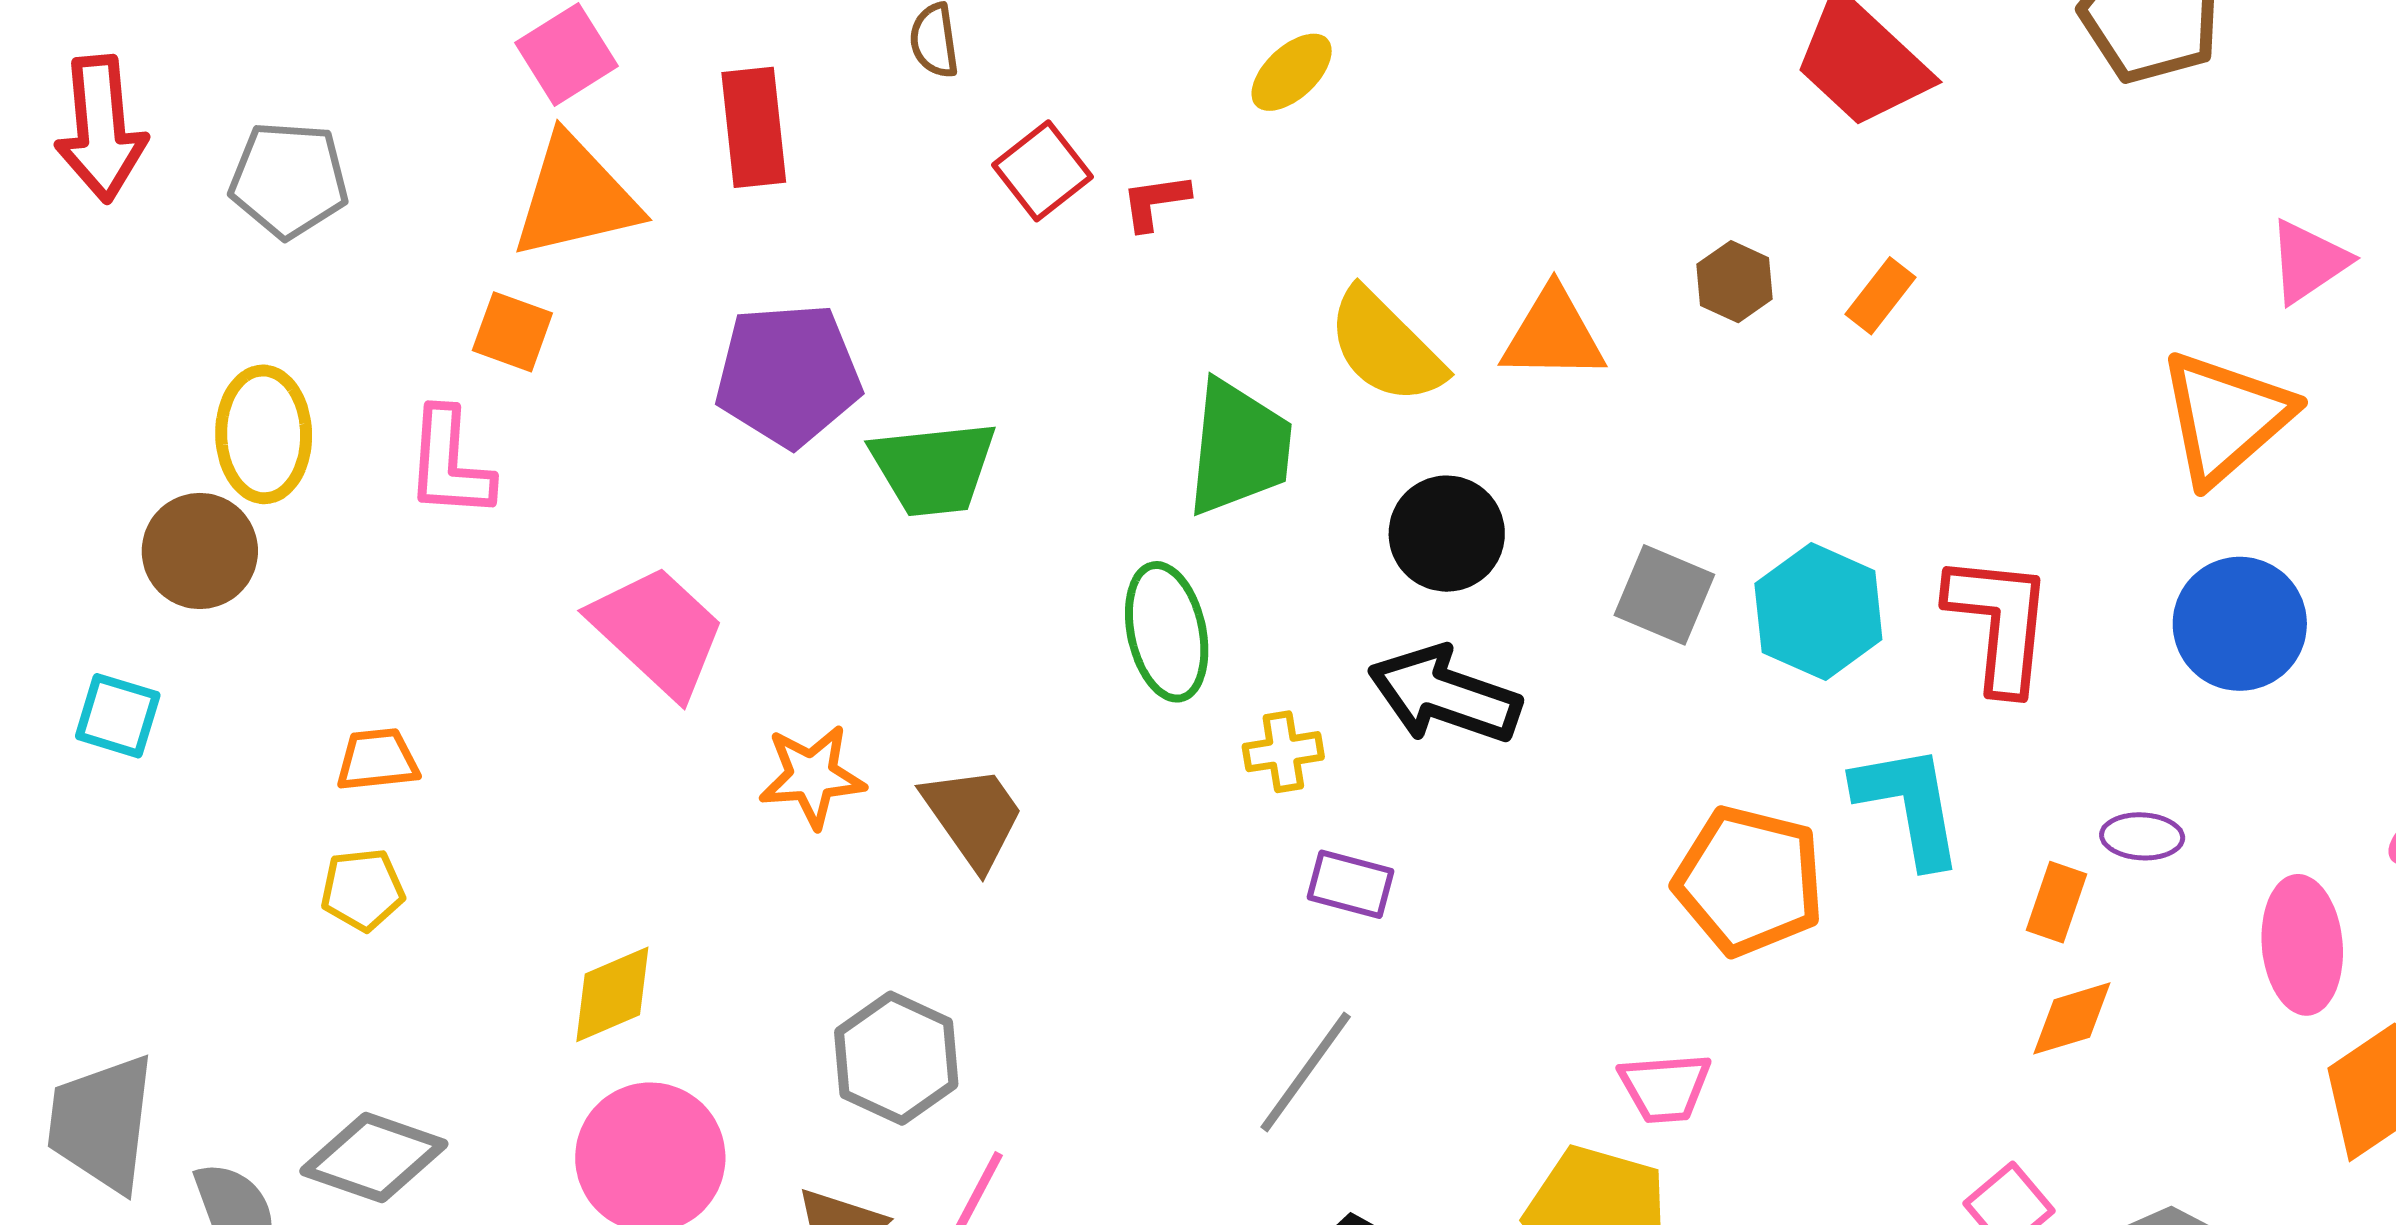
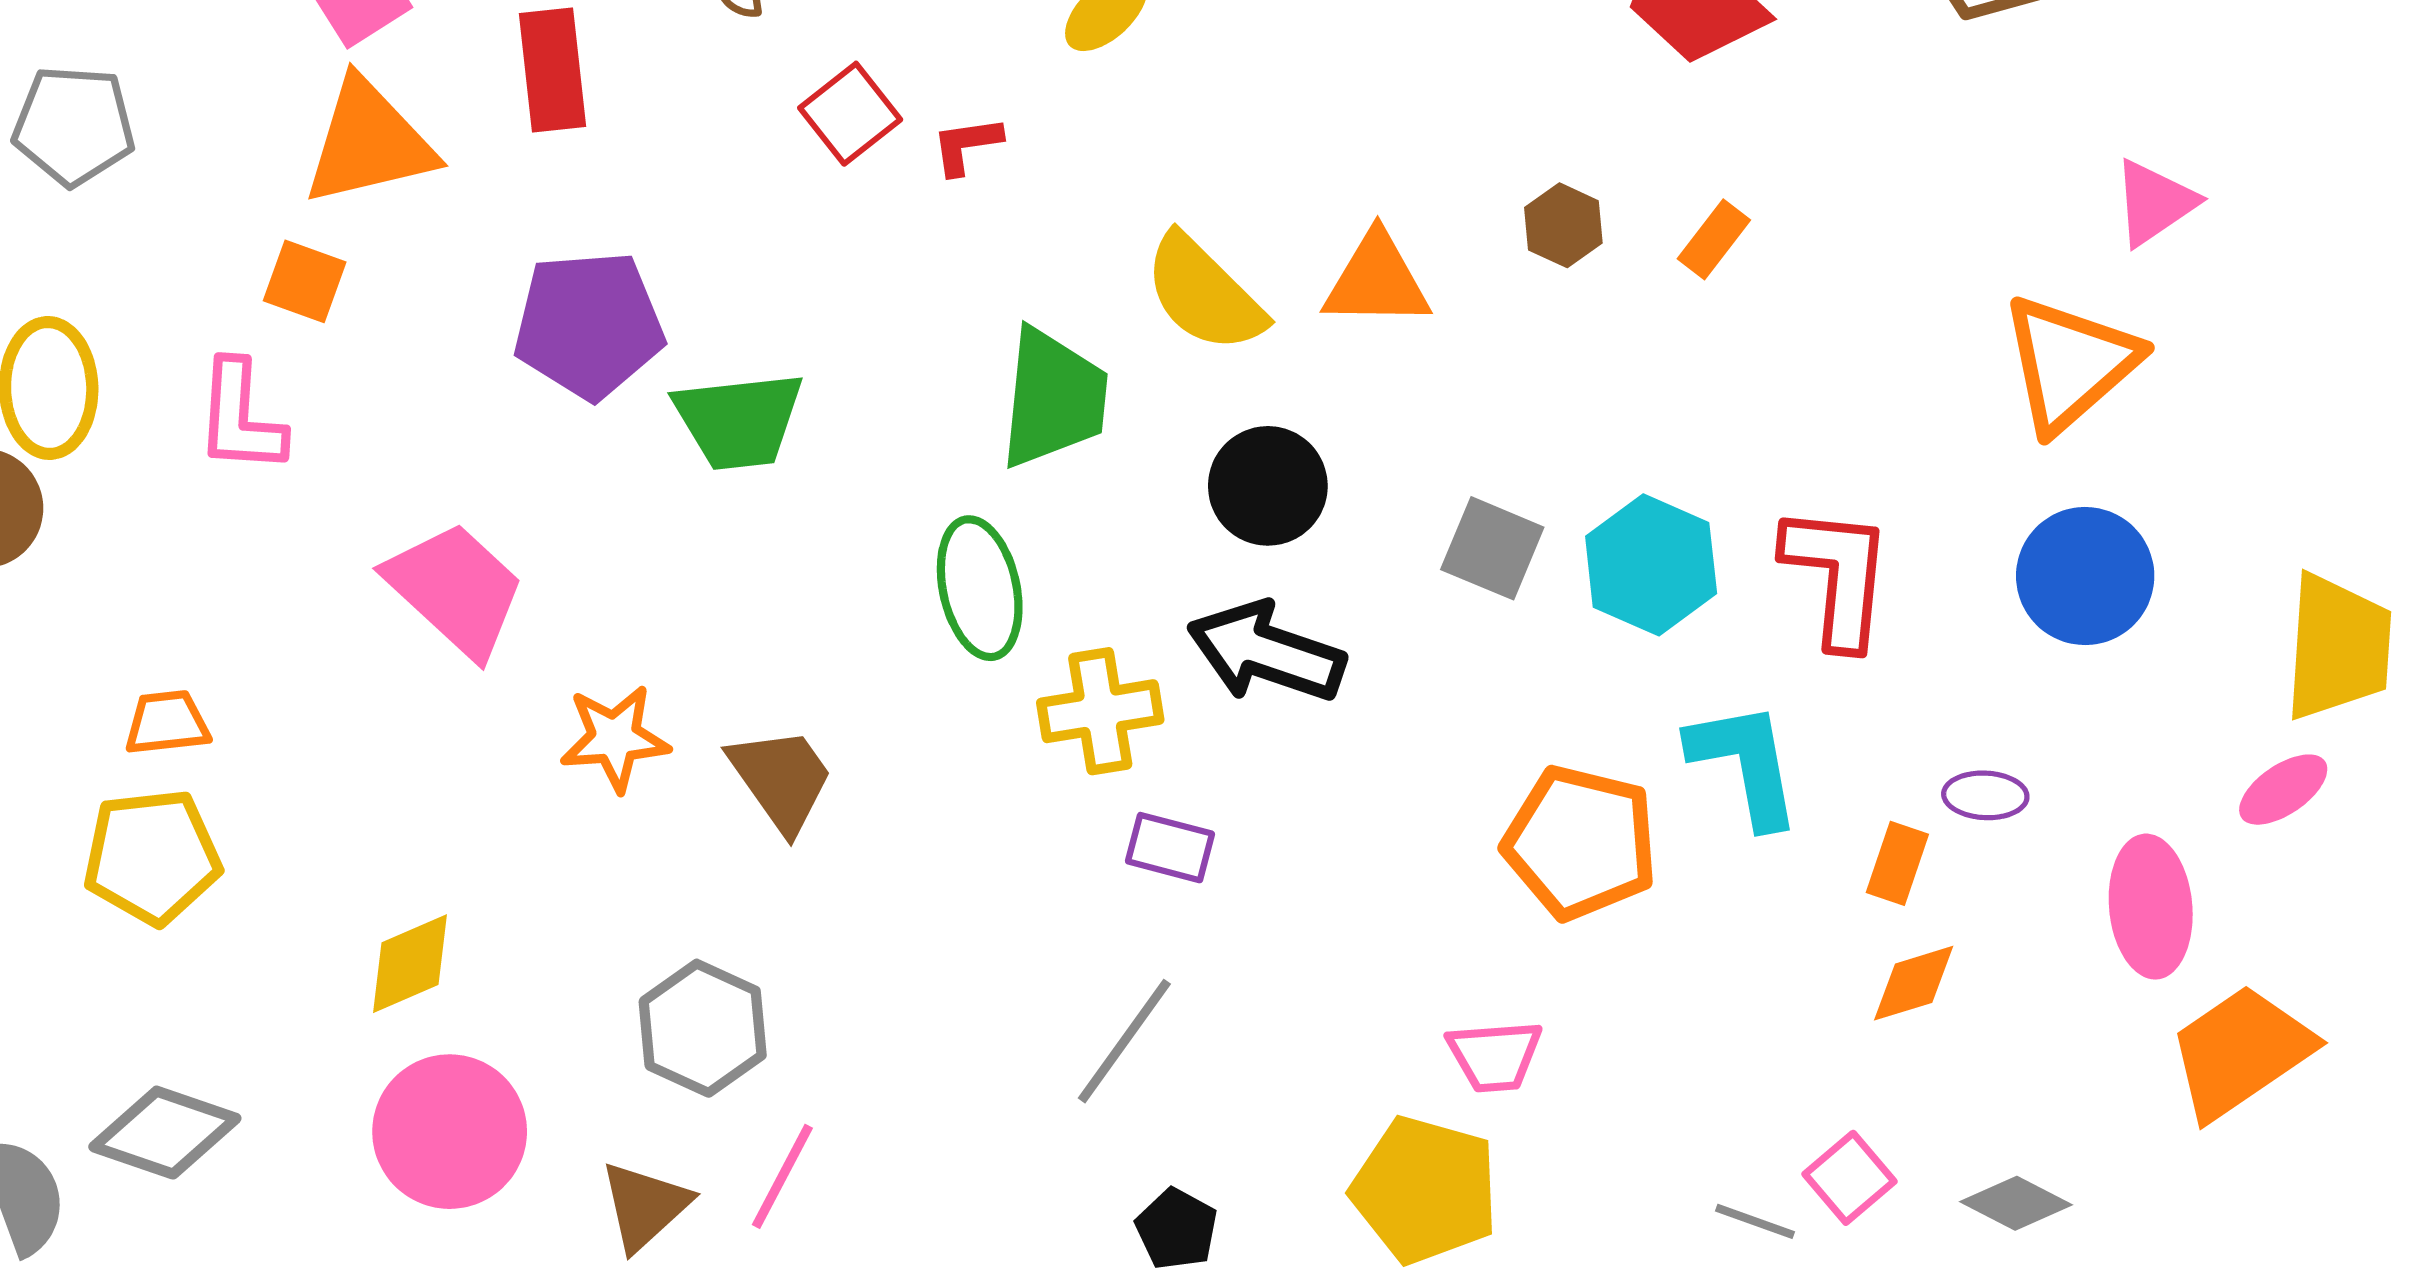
yellow cross: (1283, 752) -> (1100, 711), size x1.5
yellow pentagon: (362, 890) -> (152, 857), size x1.6

